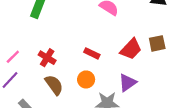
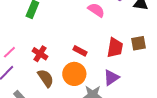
red trapezoid: (131, 49) -> (115, 48), turned -35
orange circle: (86, 79) -> (74, 74), size x1.5

